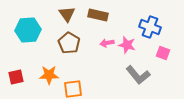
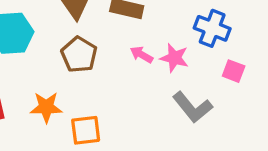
pink arrow: (107, 43) -> (142, 55), turned 40

